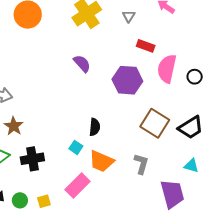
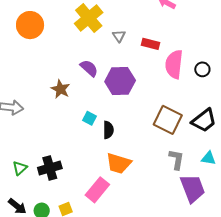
gray triangle: (129, 16) -> (119, 36), moved
purple hexagon: (127, 80) -> (120, 81), moved
brown star: (14, 126) -> (60, 89), moved
cyan square: (76, 147) -> (89, 118), moved
gray L-shape: (141, 164) -> (176, 159), moved

